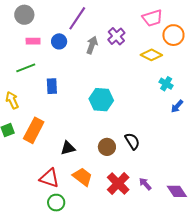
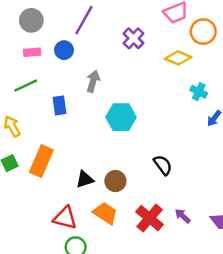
gray circle: (24, 15) -> (31, 20), moved
gray arrow: (92, 45) -> (93, 81), moved
brown circle: (107, 147) -> (115, 181), moved

